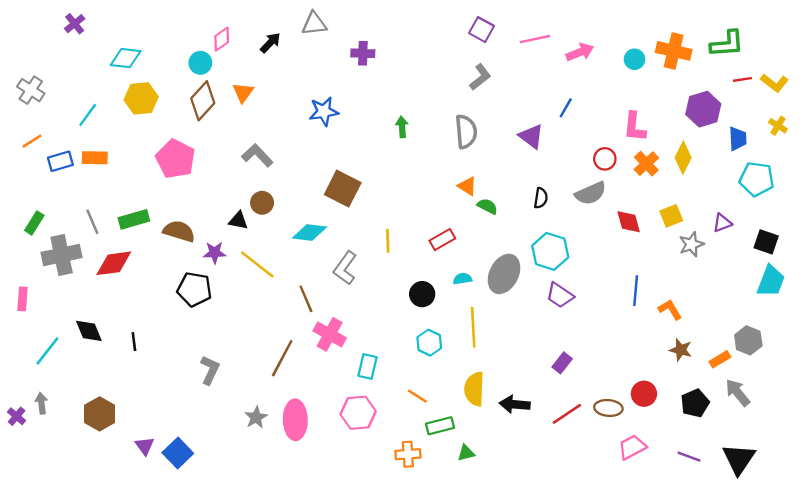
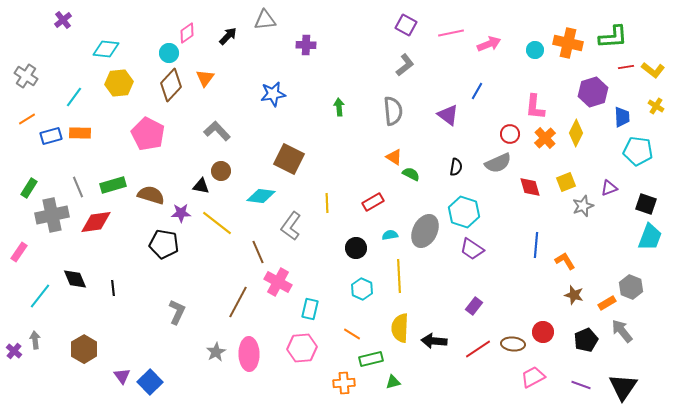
pink rectangle: (22, 299) -> (19, 252), turned 30

